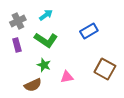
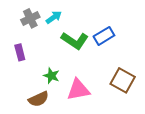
gray cross: (18, 21) -> (30, 18), moved
green L-shape: (46, 40) -> (75, 41), moved
pink triangle: (67, 77) -> (78, 90), size x1.5

